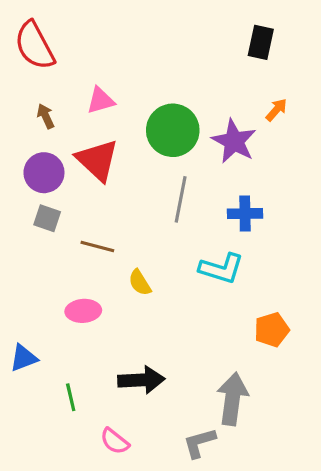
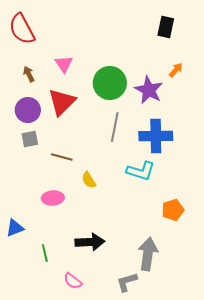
pink triangle: (101, 100) -> (64, 64), turned -48
red triangle: (97, 160) -> (62, 102), turned 32
blue cross: (245, 214) -> (156, 136), size x1.5
gray square: (47, 218) -> (30, 139), turned -30

